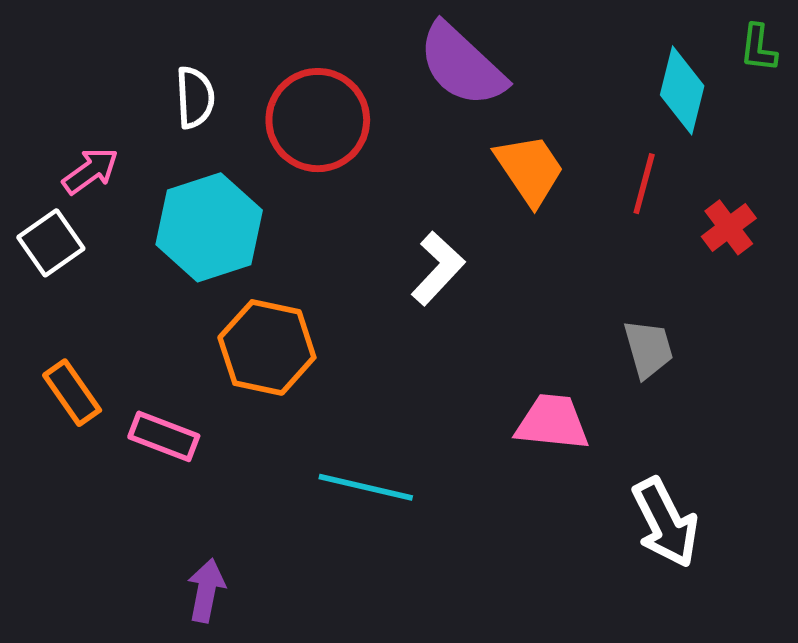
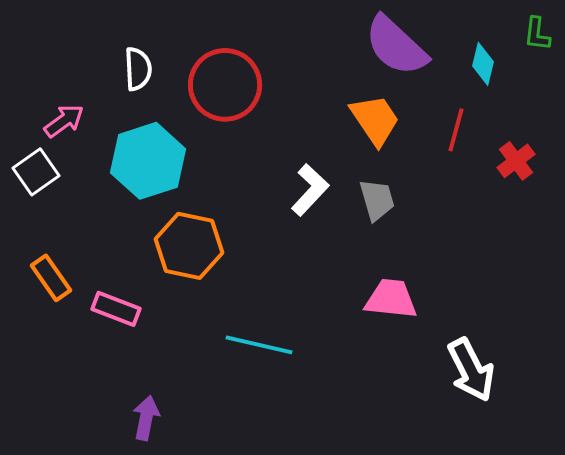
purple semicircle: (462, 65) -> (396, 46), moved
cyan diamond: (682, 90) -> (483, 64), size x0.7
gray trapezoid: (648, 349) -> (377, 200), moved

